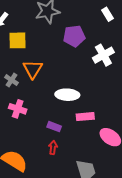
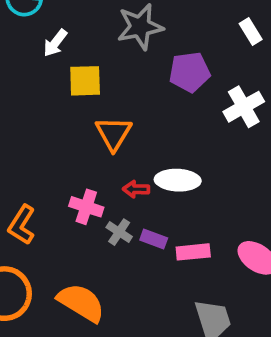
gray cross: (12, 80) -> (119, 232), moved
pink rectangle: (85, 117) -> (193, 252), moved
red arrow: (53, 148) -> (136, 189), moved, turned -96

